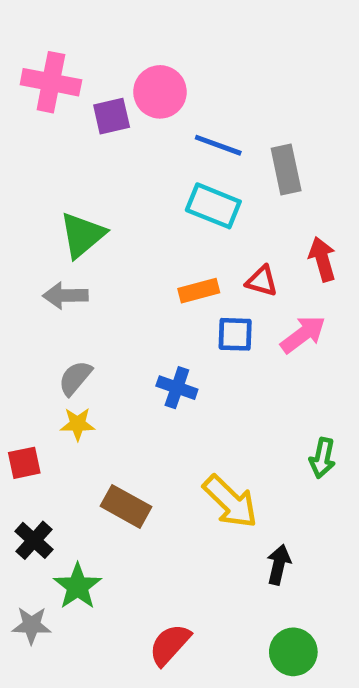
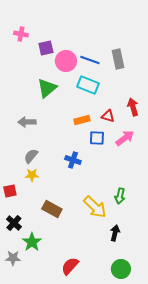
pink cross: (51, 82) -> (21, 34), size x0.6
pink circle: (160, 92) -> (66, 61), moved
gray rectangle: (286, 169) -> (118, 59), moved
green triangle: (82, 235) -> (47, 88), moved
green arrow: (322, 458) -> (120, 196), moved

